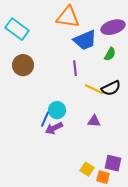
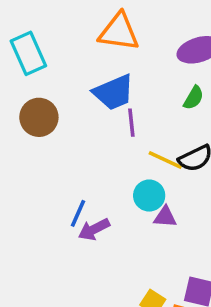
cyan rectangle: (17, 29) -> (28, 53), turned 30
blue trapezoid: (85, 40) -> (114, 92), moved
cyan circle: (57, 110) -> (149, 196), moved

